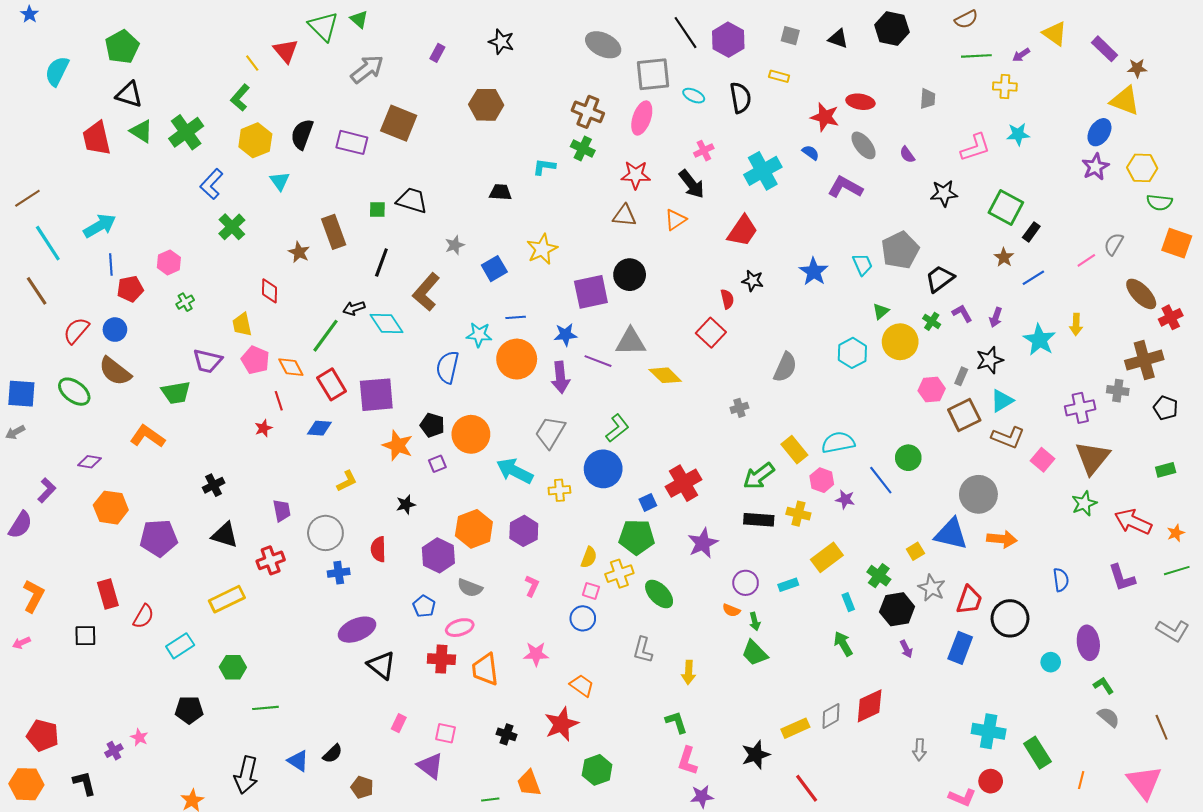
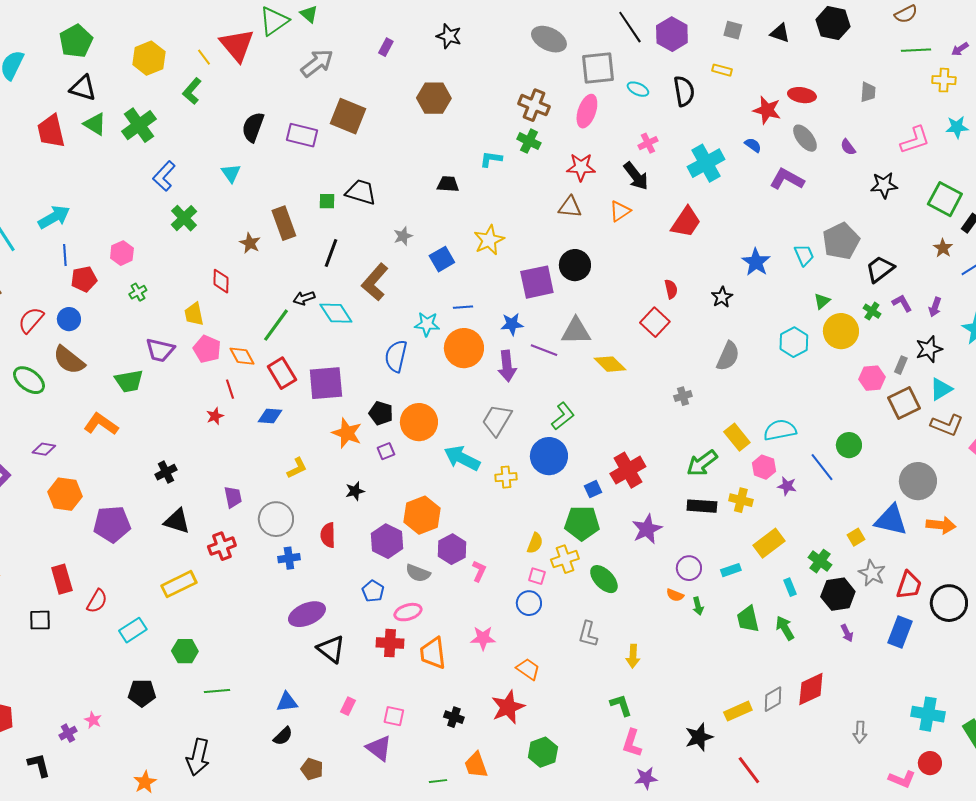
green triangle: (323, 26) -> (274, 21), turned 40
red triangle: (286, 51) -> (237, 45), size x1.4
yellow hexagon: (255, 140) -> (149, 58), moved
black star: (753, 281) -> (722, 297), moved, turned 30
purple hexagon: (524, 531) -> (452, 549), moved
green trapezoid: (755, 653) -> (748, 619), moved, turned 32
blue triangle: (298, 761) -> (287, 702), moved, turned -40

